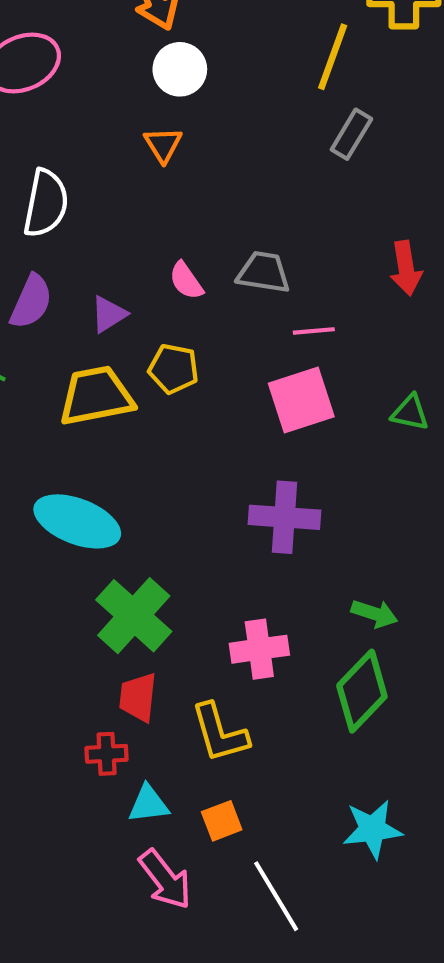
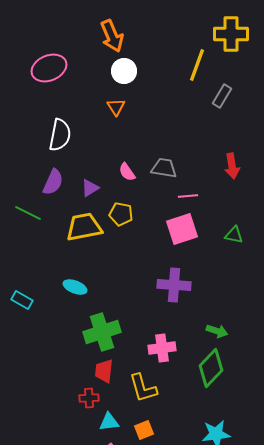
gray rectangle: (351, 134) -> (222, 96), moved
cyan ellipse: (77, 521) -> (75, 287), size x0.6
green cross: (134, 616) -> (102, 332), turned 30

